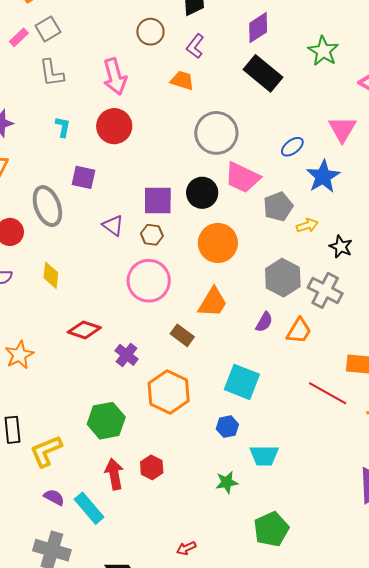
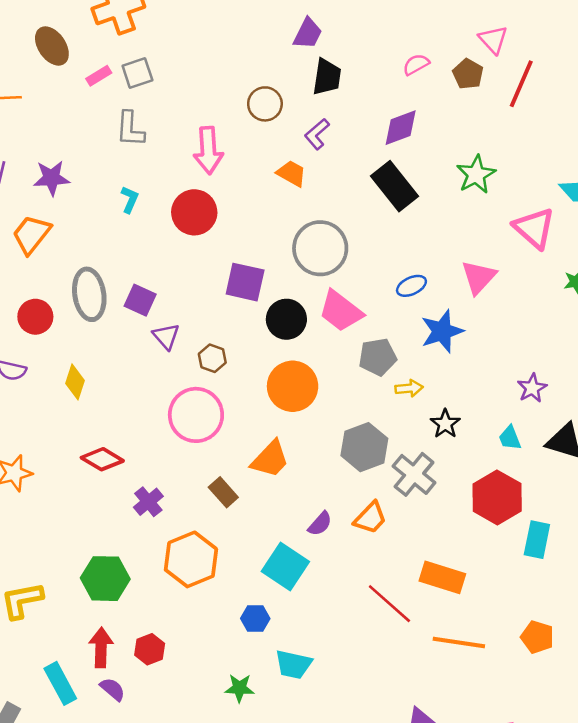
purple square: (84, 177) -> (140, 300), moved
purple square: (158, 200) -> (245, 282), moved
purple semicircle: (264, 322) -> (320, 524), moved
purple semicircle: (54, 497) -> (113, 689), moved

